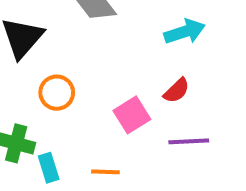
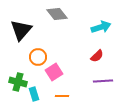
pink square: (132, 115) -> (54, 72), moved

